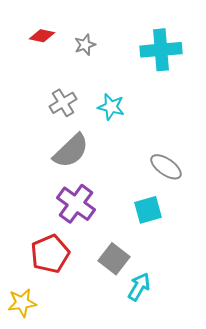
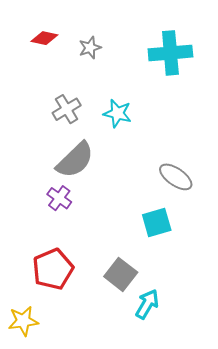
purple cross: (76, 204) -> (59, 198), moved, size x0.6

